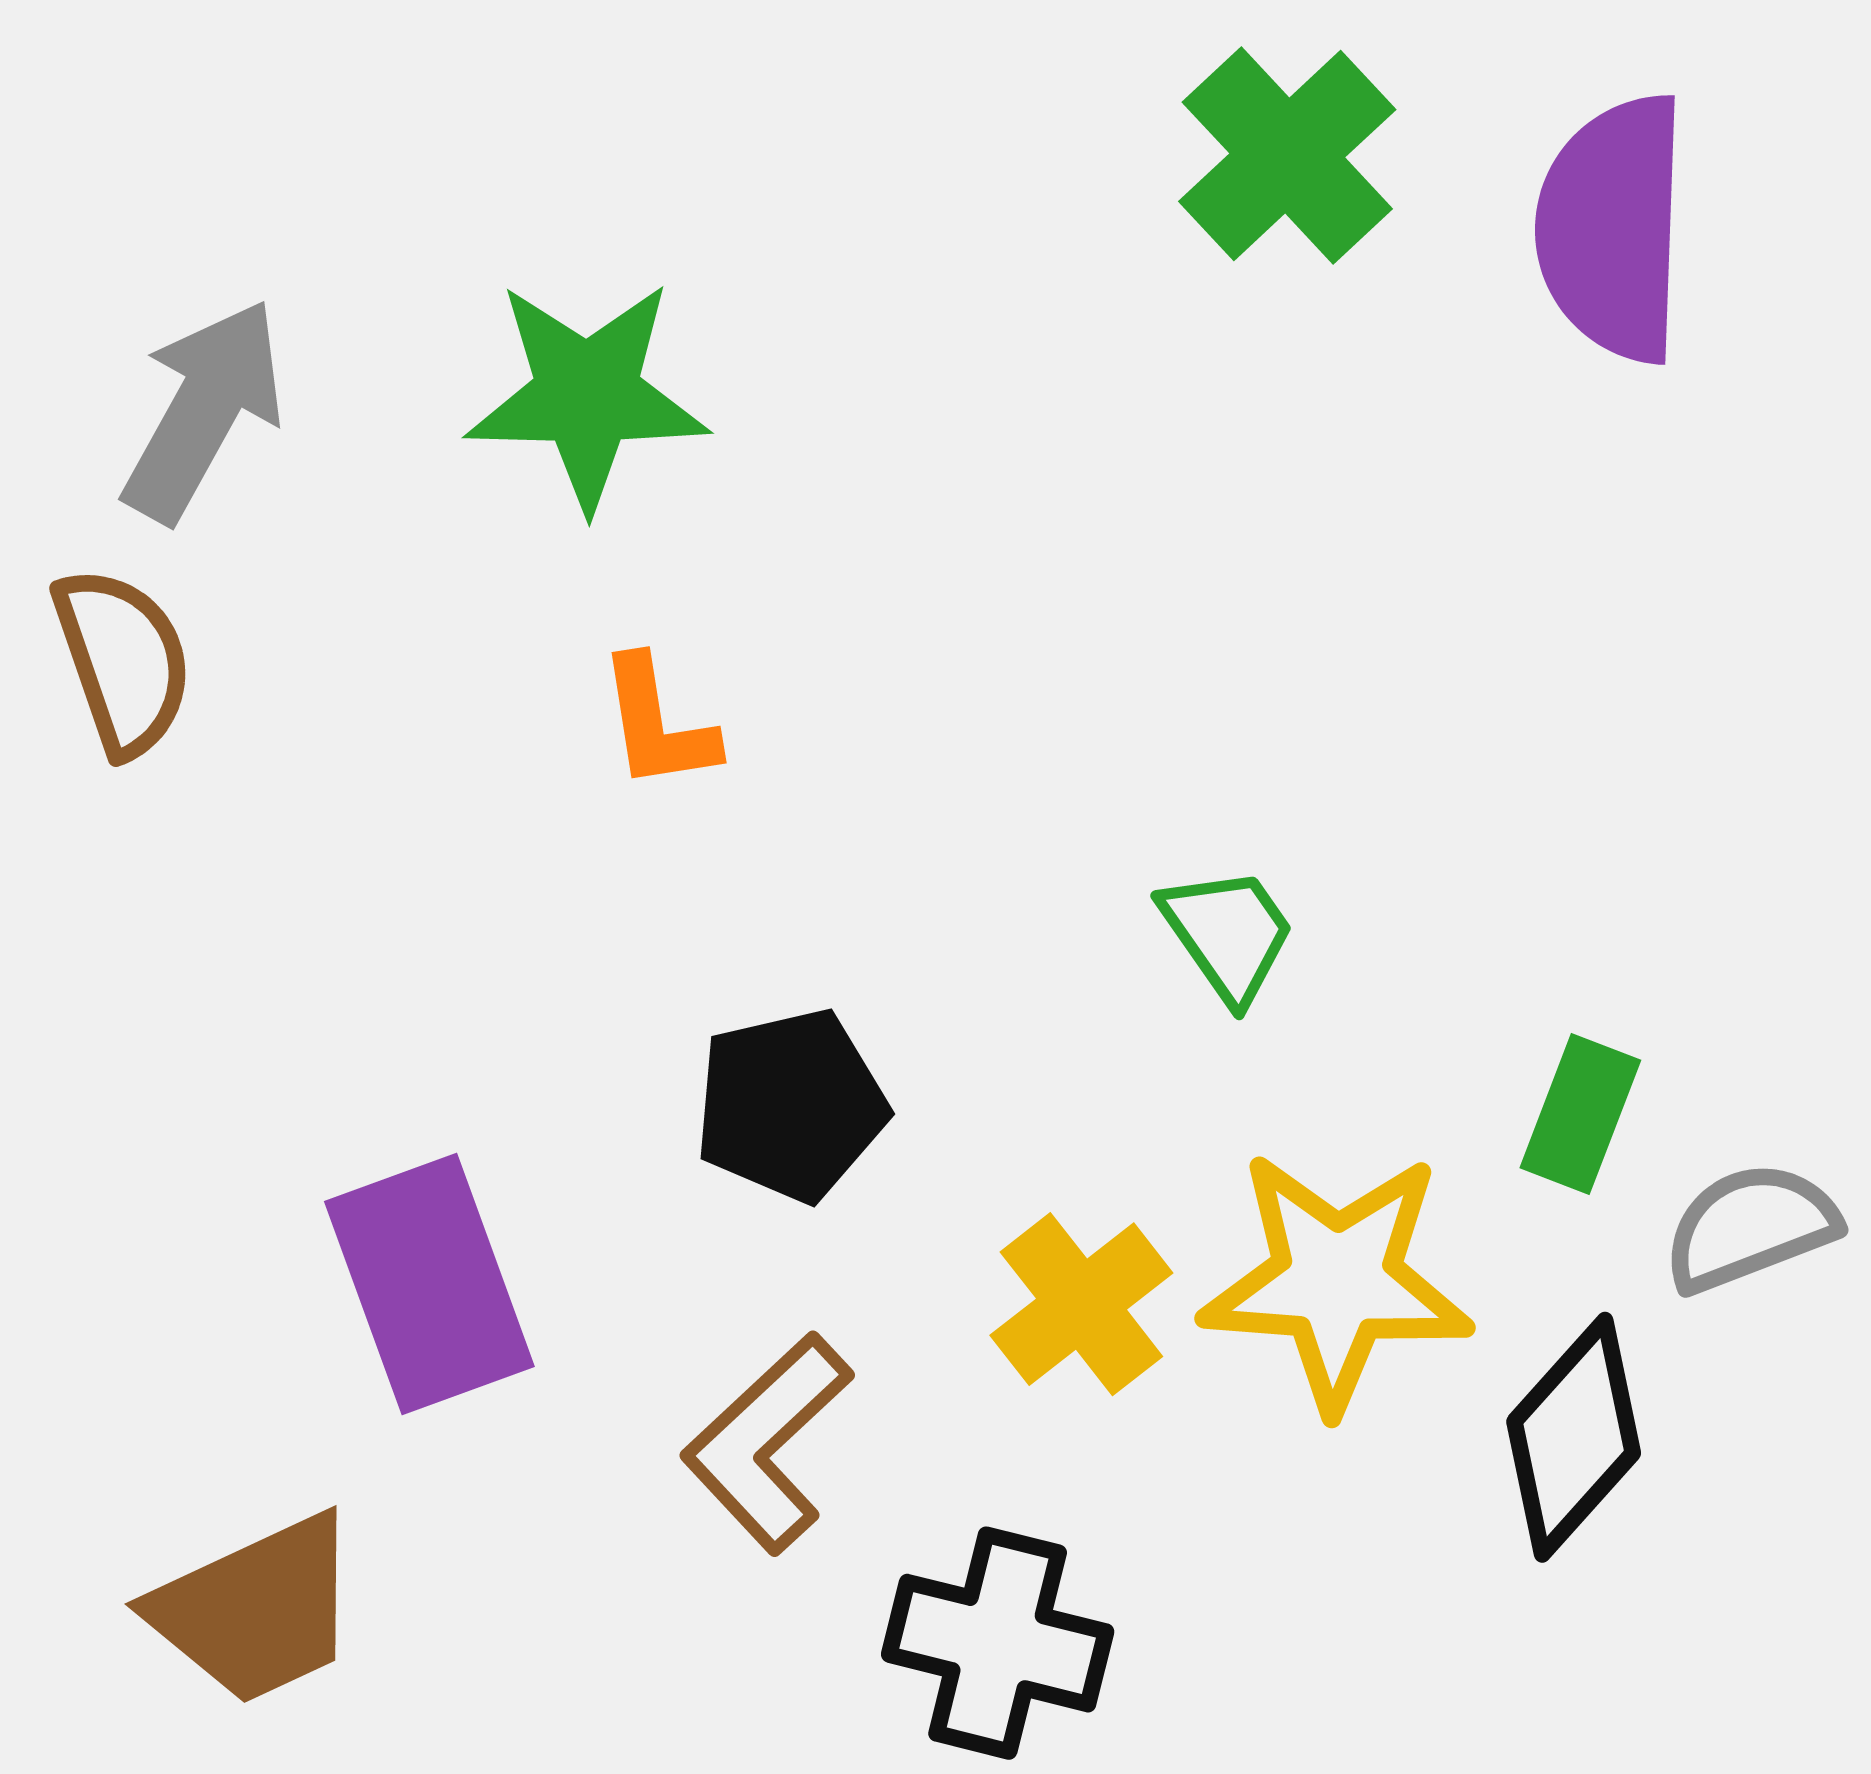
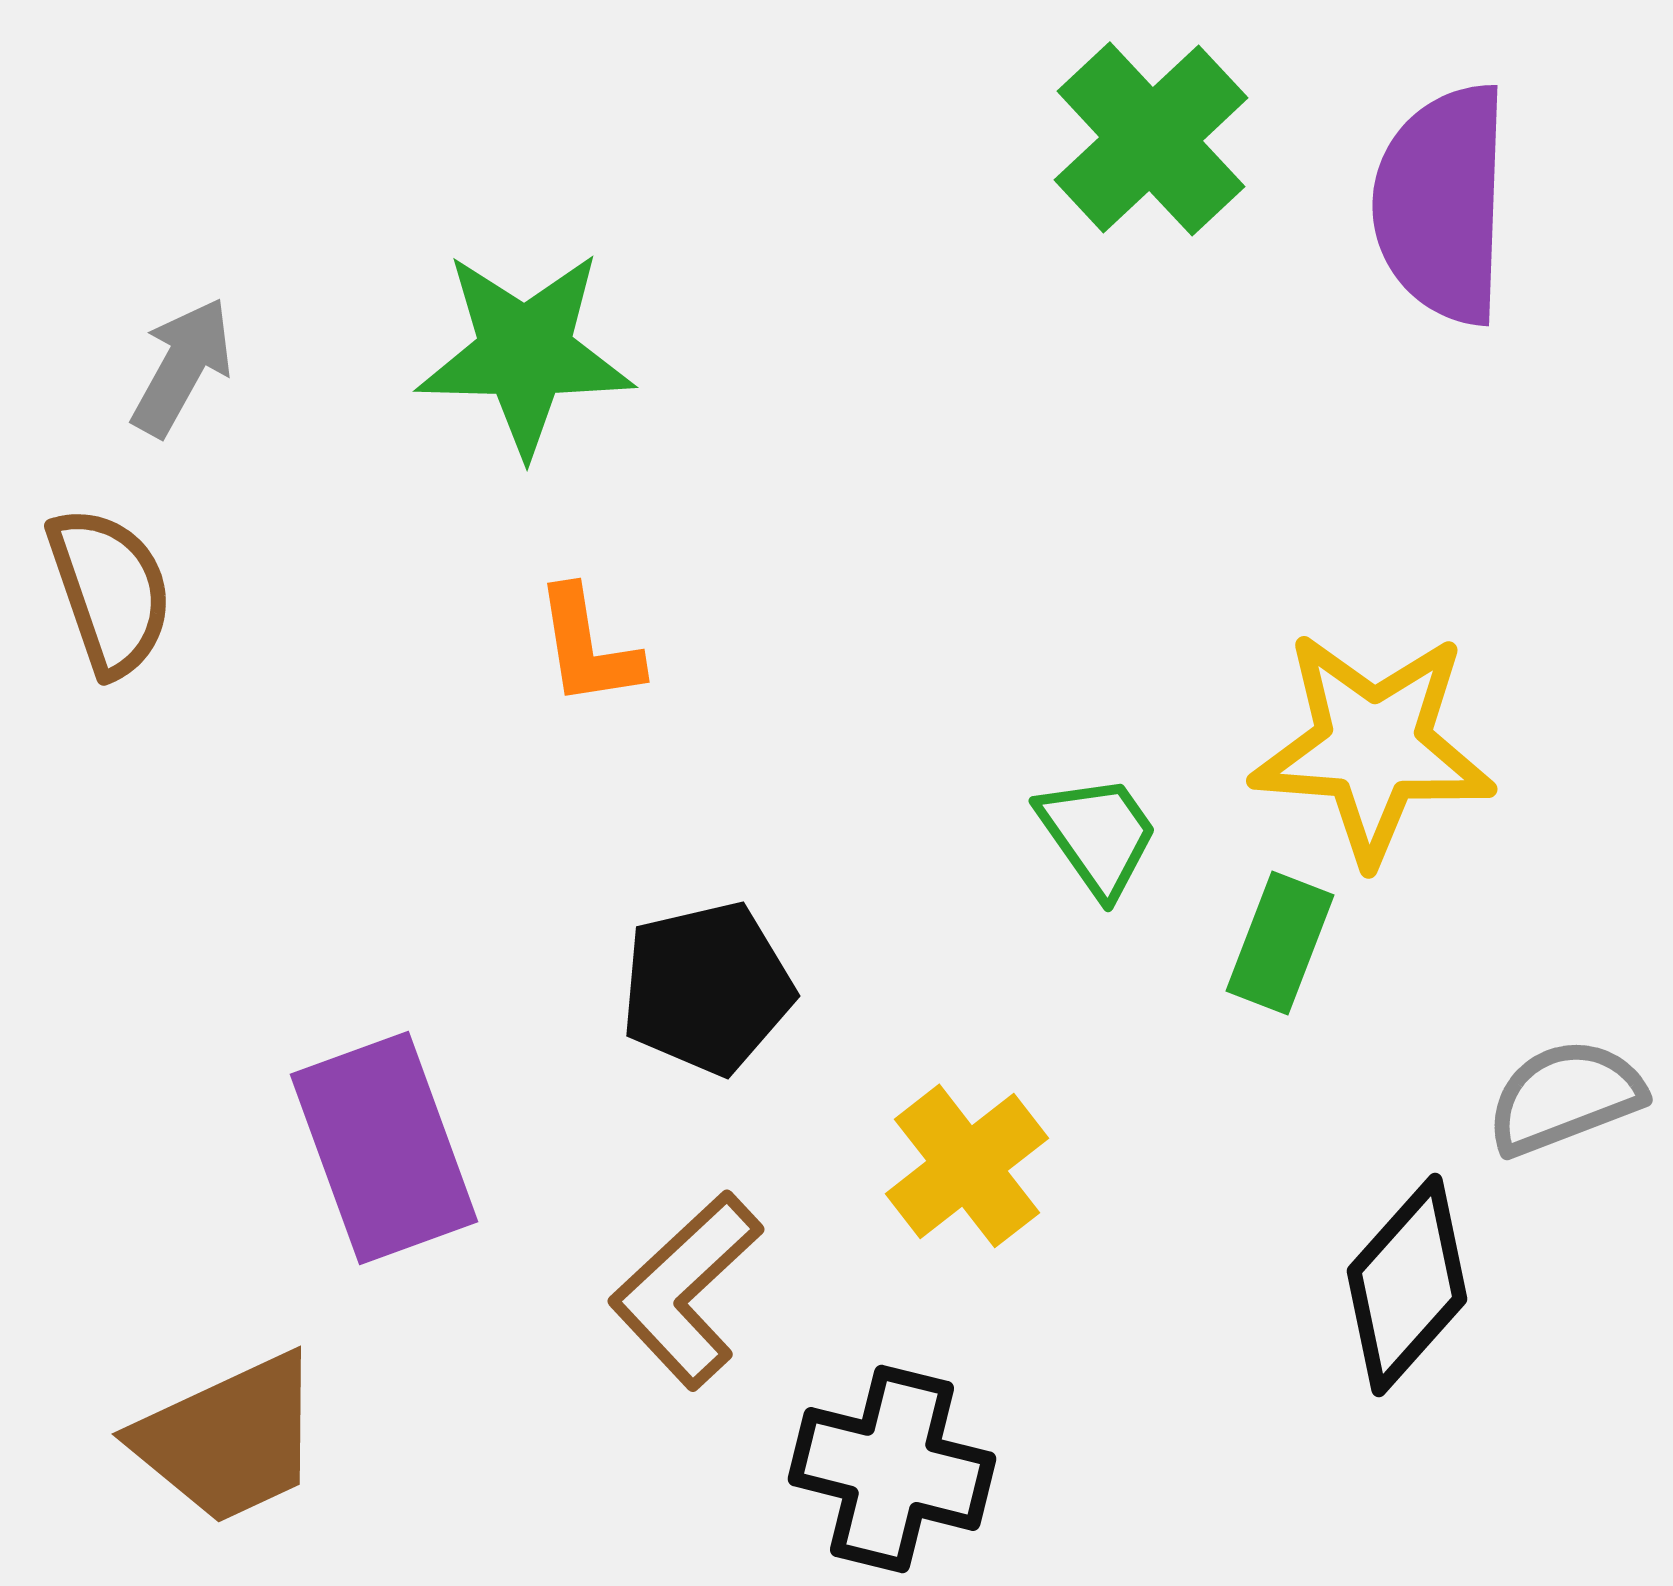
gray arrow: (203, 410) -> (182, 367), size x0.7
green rectangle: (1580, 1114) -> (1280, 943), moved
yellow star: (1336, 1281) -> (1373, 747), moved

